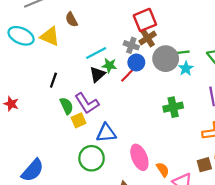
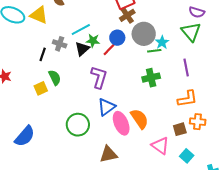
gray cross: (131, 45) -> (60, 44), moved
green line: (182, 52) -> (154, 51), moved
purple L-shape: (87, 103) -> (99, 77), moved, turned -130
yellow square: (78, 120) -> (41, 88), moved
blue triangle: (106, 133) -> (106, 107), moved, turned -30
orange semicircle: (163, 170) -> (140, 119), moved, size x1.5

